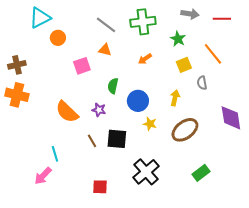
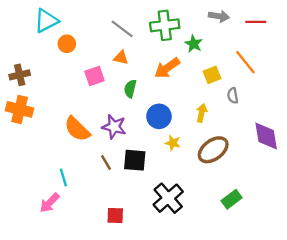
green star: (178, 39) -> (194, 44), moved
orange arrow: (145, 59) -> (167, 68), size x1.6
green semicircle: (113, 86) -> (130, 89), moved
purple star: (99, 110) -> (114, 127), size x1.5

